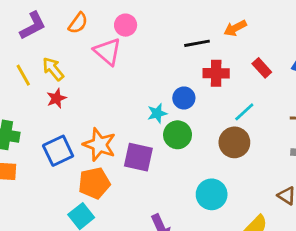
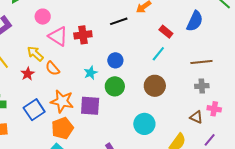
orange semicircle: (78, 23) -> (53, 68), moved, turned 112
pink circle: (126, 25) -> (43, 17), moved
yellow arrow: (53, 69) -> (35, 54), moved
red cross: (216, 73) -> (83, 35), moved
cyan line: (244, 112) -> (158, 54), moved
cyan star: (157, 113) -> (91, 73), moved

